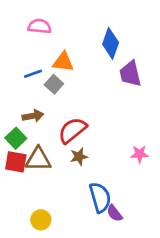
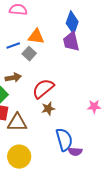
purple trapezoid: (130, 74) -> (71, 42), moved
brown triangle: (38, 159) -> (17, 123), moved
purple semicircle: (115, 213) -> (75, 152), turned -48
yellow circle: (41, 220) -> (19, 157), size x1.5

